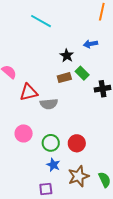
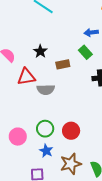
black star: (67, 55) -> (40, 51), moved
green rectangle: (82, 73) -> (85, 52), moved
pink circle: (24, 133) -> (18, 137), moved

